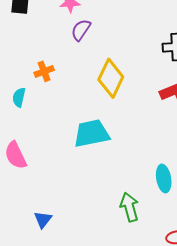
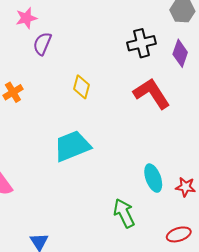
yellow diamond: (111, 78) -> (81, 87), size x0.6

